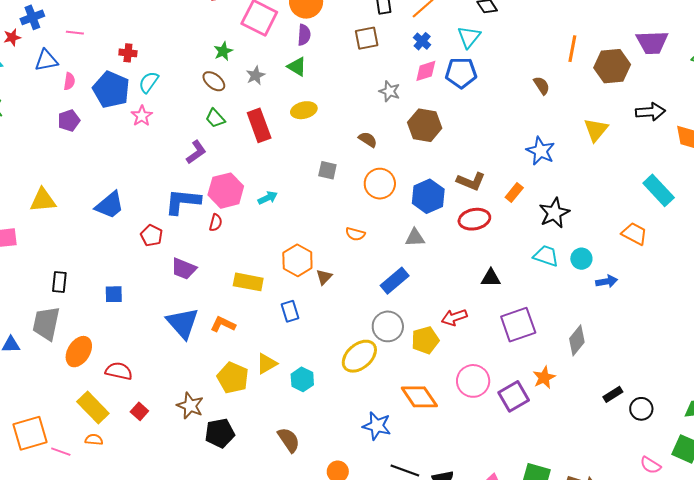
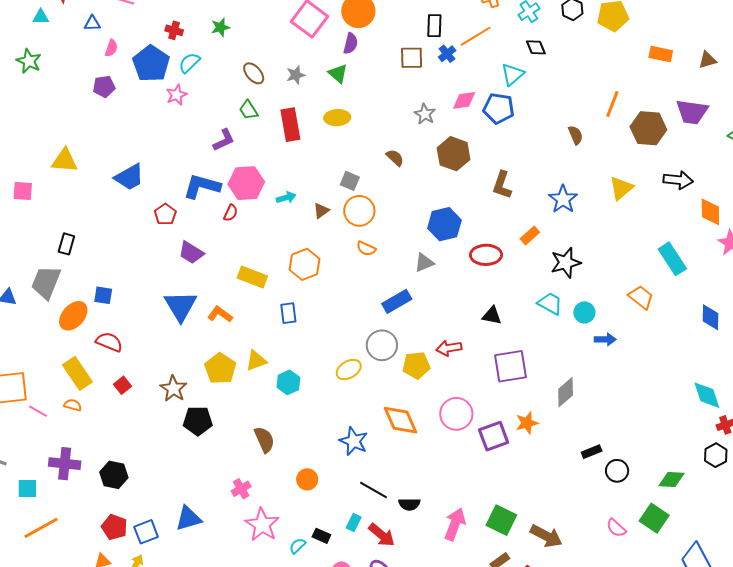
blue cross: (422, 41) -> (447, 54), moved
green star: (223, 51) -> (220, 27), moved
blue triangle: (46, 60) -> (92, 23), size x0.7
brown L-shape: (471, 181) -> (502, 185), moved, turned 76
orange circle: (380, 184) -> (359, 211), moved
gray triangle: (415, 238) -> (424, 263), turned -30
brown triangle: (324, 277) -> (321, 211), moved
blue square: (114, 294) -> (103, 295), moved
yellow ellipse: (359, 356) -> (349, 370), size x0.7

